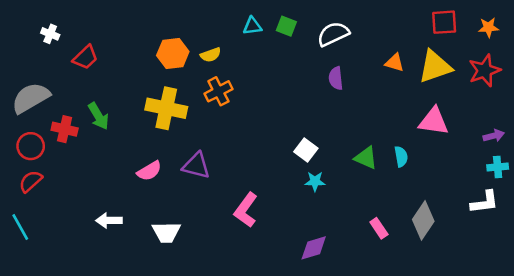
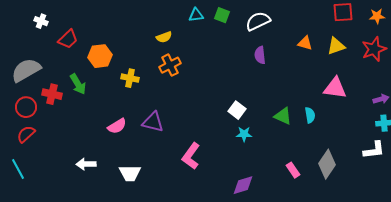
orange hexagon: (173, 53) -> (100, 56), moved
yellow triangle: (435, 67) -> (336, 46), size x0.7
yellow cross: (166, 108) -> (130, 78), size x0.6

